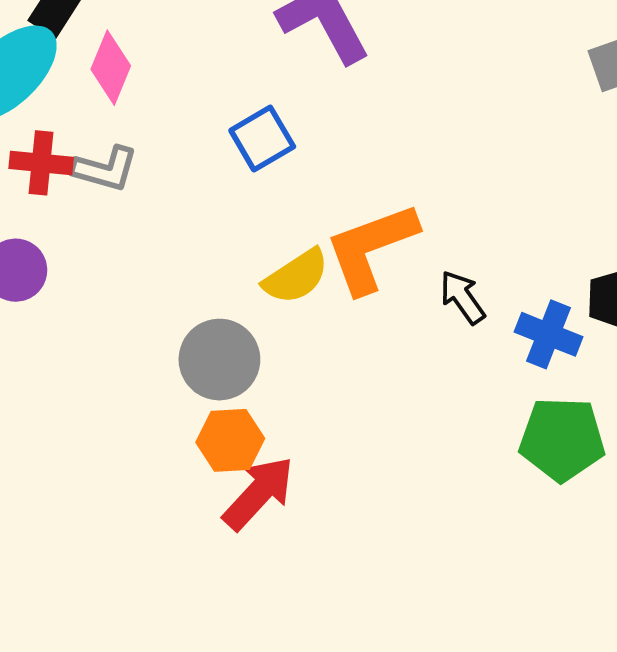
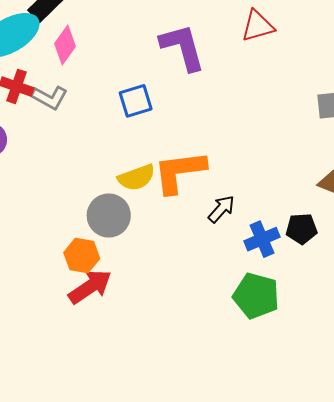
black arrow: (462, 297) -> (221, 209), turned 64
blue cross: (549, 334) -> (262, 239), turned 32
gray circle: (219, 360) -> (109, 215), moved

